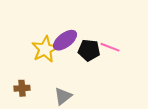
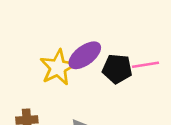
pink line: (110, 47) -> (146, 65), turned -30

